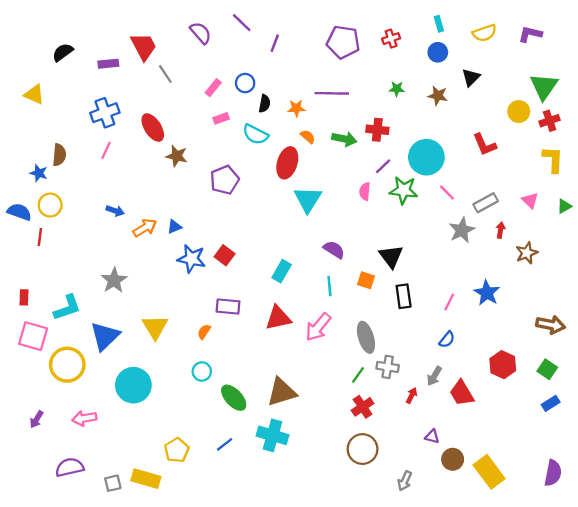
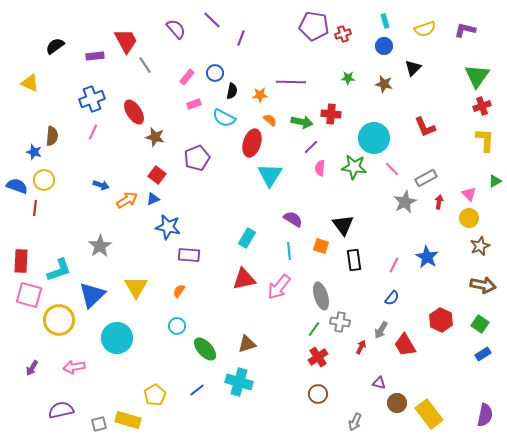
purple pentagon: (343, 42) -> (314, 26), moved
yellow circle: (519, 112) -> (469, 218), moved
purple line: (383, 166) -> (311, 147), moved
pink triangle: (530, 200) -> (469, 194), moved
brown star: (527, 253) -> (480, 246), moved
red square: (225, 255) -> (157, 175), moved
red rectangle: (24, 297) -> (21, 261), size x1.6
purple rectangle: (228, 307) -> (189, 255), moved
brown triangle: (282, 392) -> (247, 344), size x0.7
brown circle: (363, 449) -> (318, 394), size x0.7

